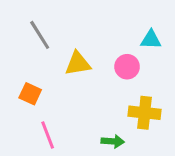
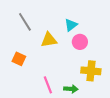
cyan triangle: (151, 40) -> (71, 25), moved, turned -40
pink line: (48, 135) -> (48, 85), moved

